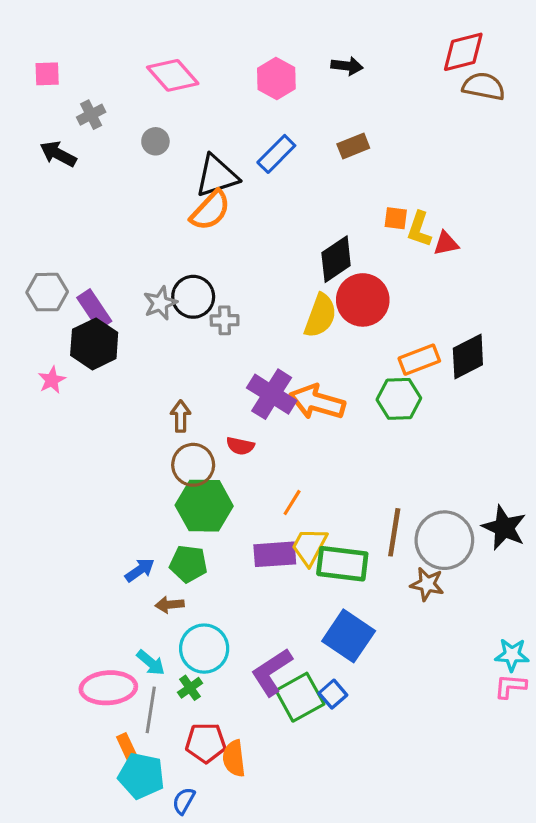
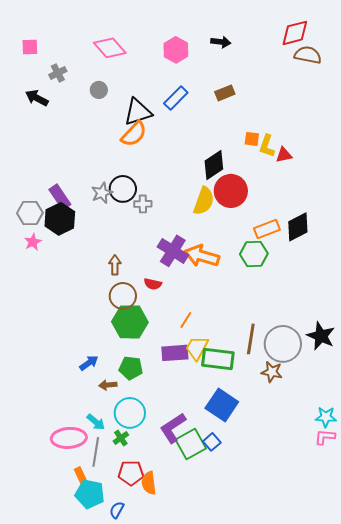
gray hexagon: (47, 292) -> (30, 213), moved
green pentagon: (188, 564) -> (131, 368), moved

